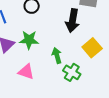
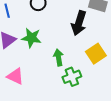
pink triangle: (26, 72) -> (15, 76), moved
green cross: (72, 72) -> (72, 77), turned 30

